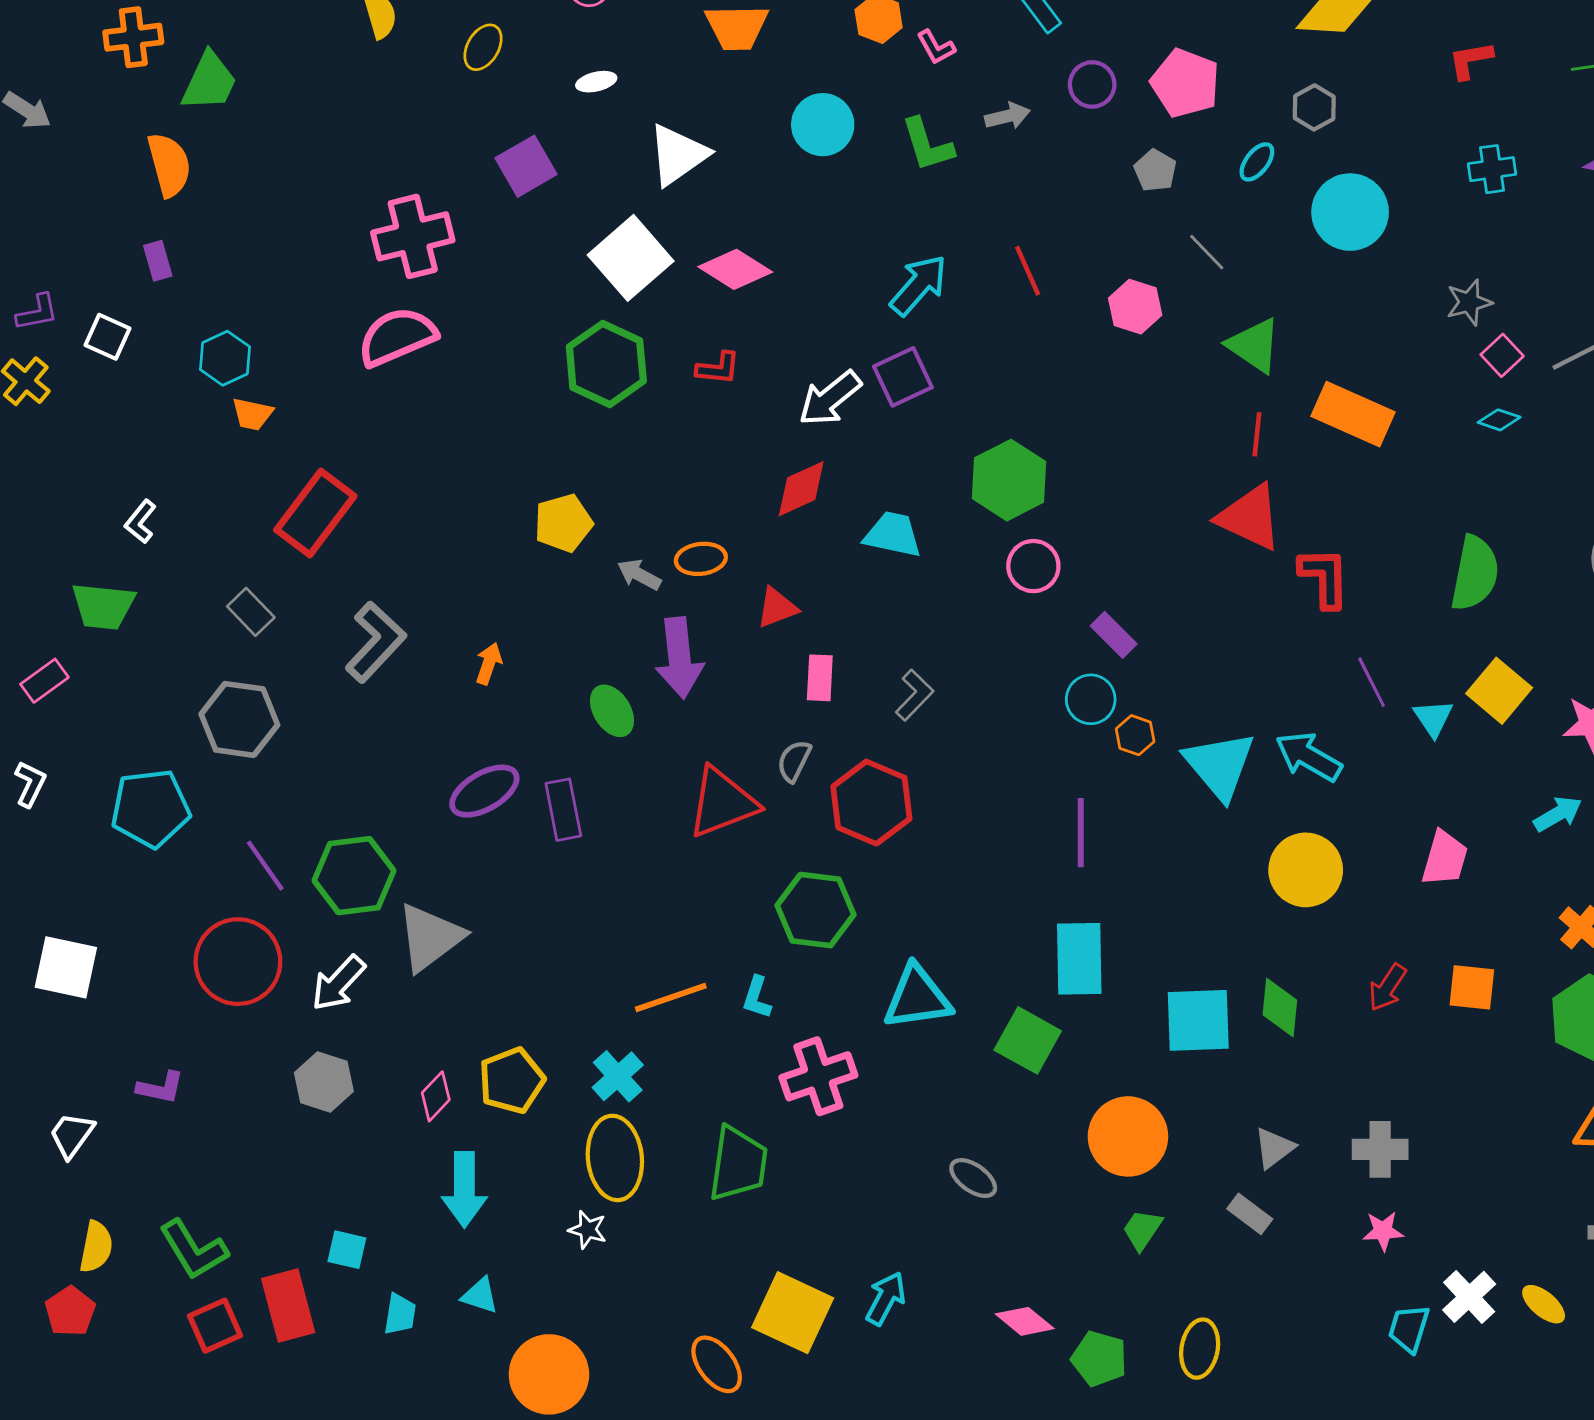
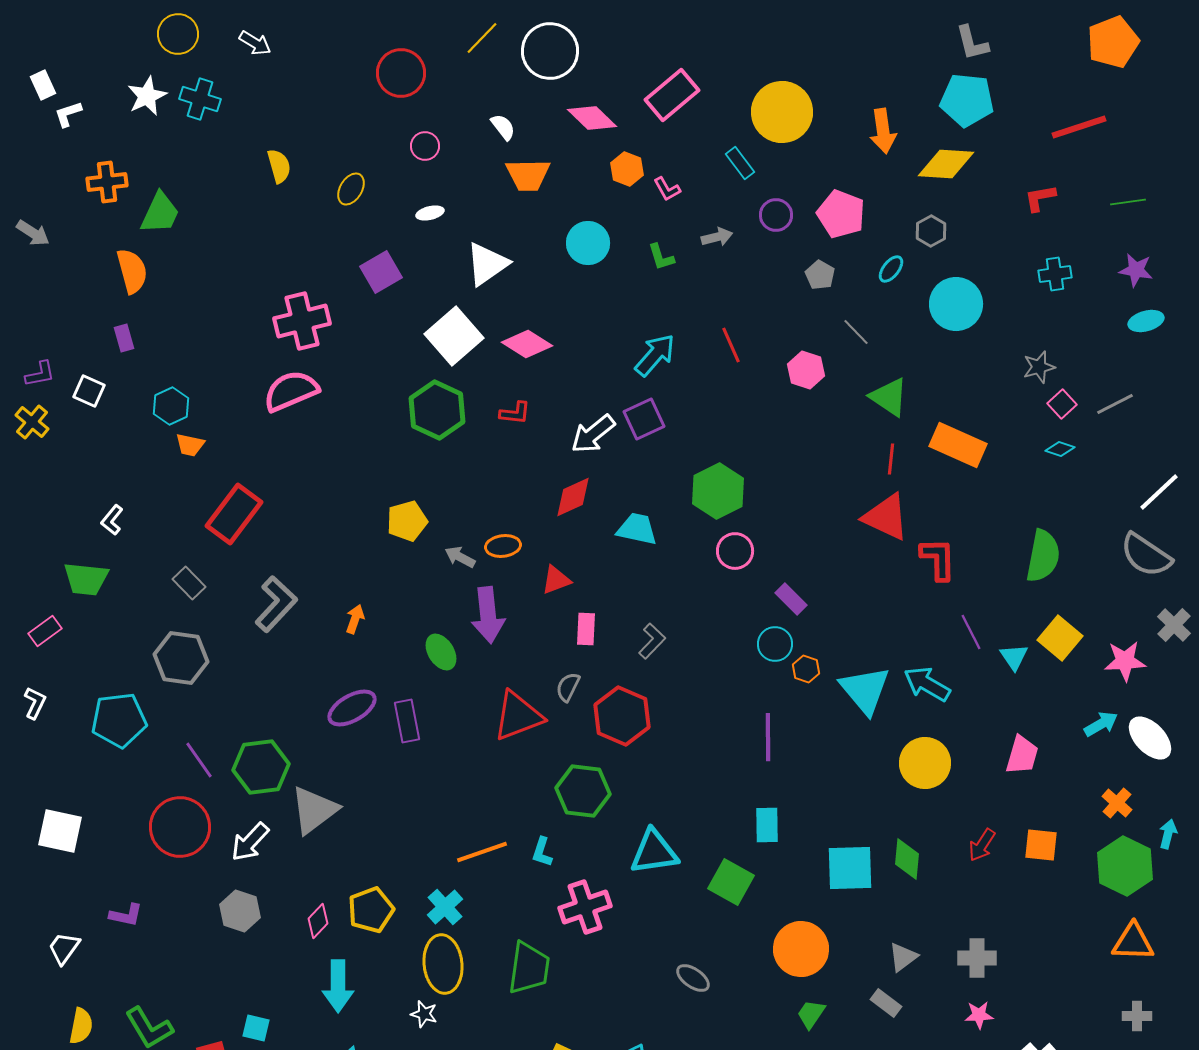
green L-shape: (927, 145) -> (661, 257), size x0.7
cyan rectangle: (1079, 959) -> (767, 825), size x0.7

